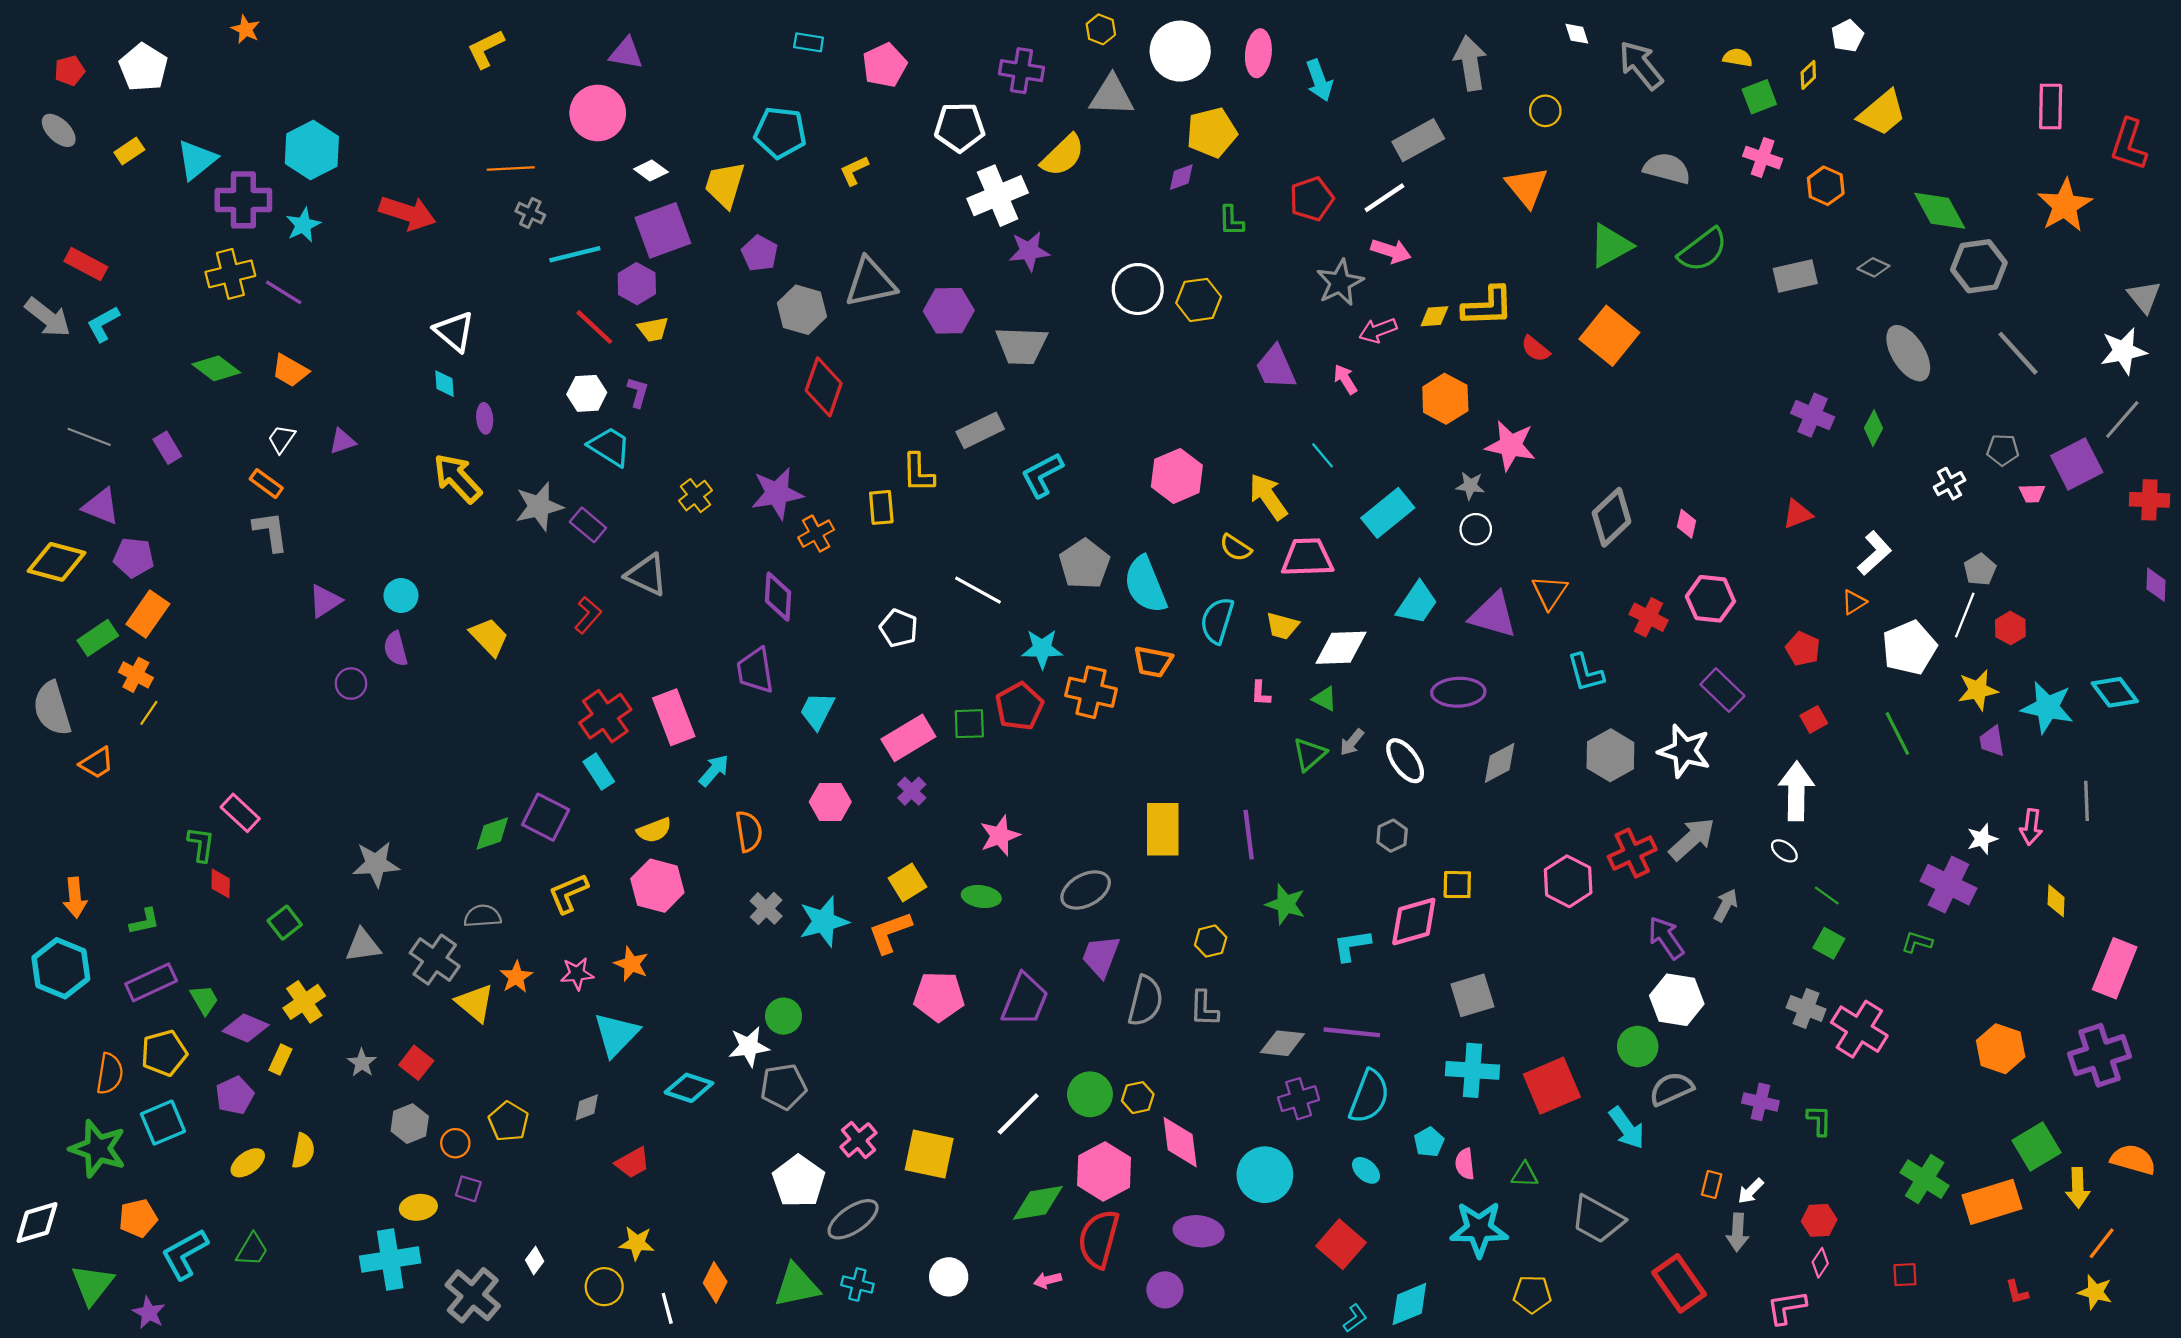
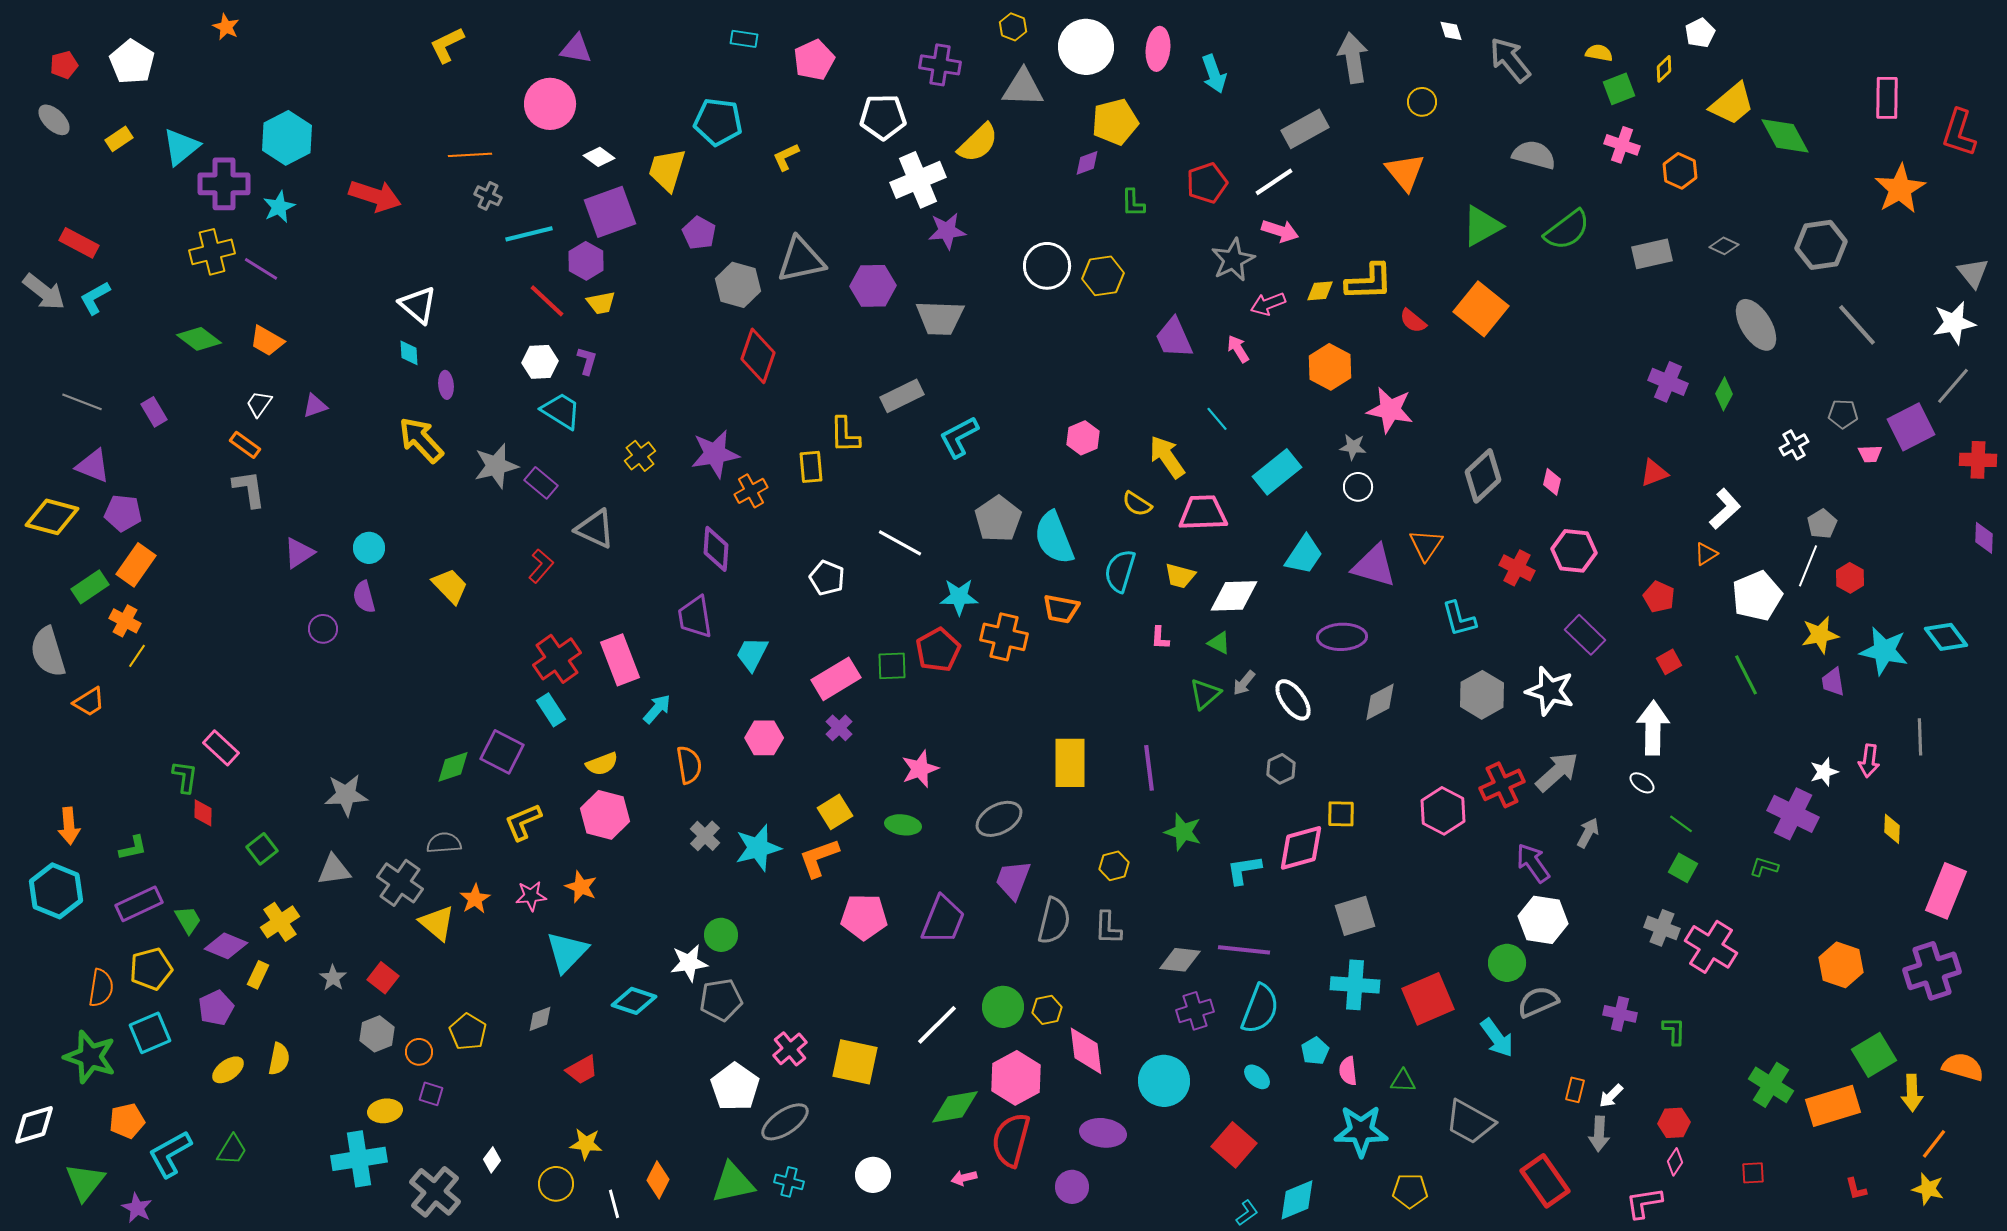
green diamond: (1940, 211) -> (1785, 136), moved
pink hexagon: (1177, 476) -> (1083, 438), size x0.7

